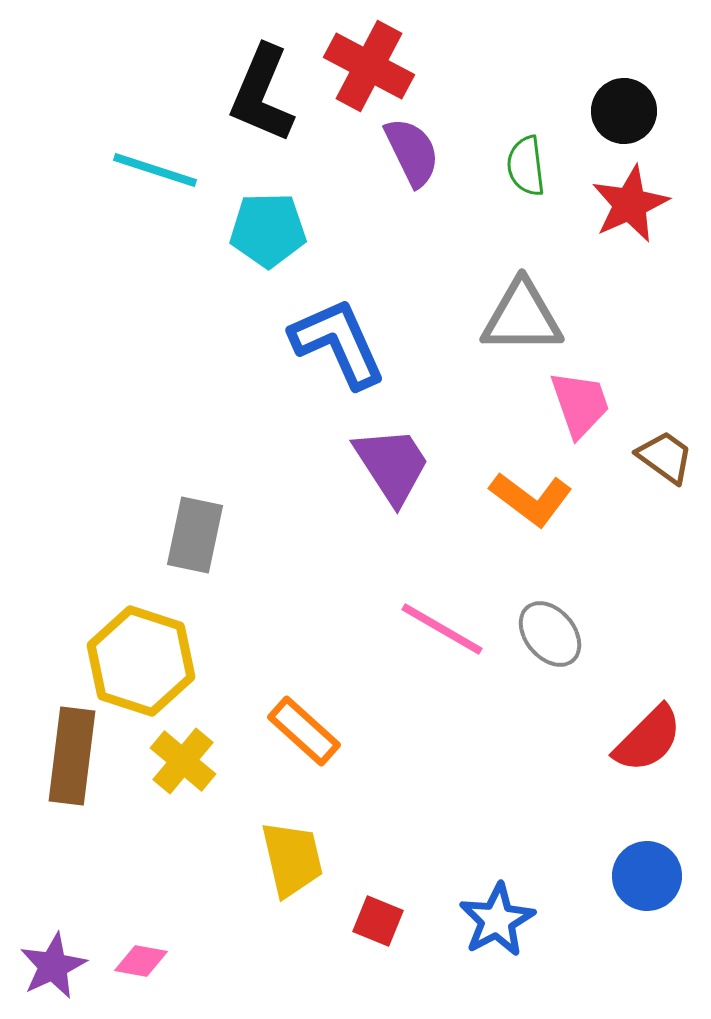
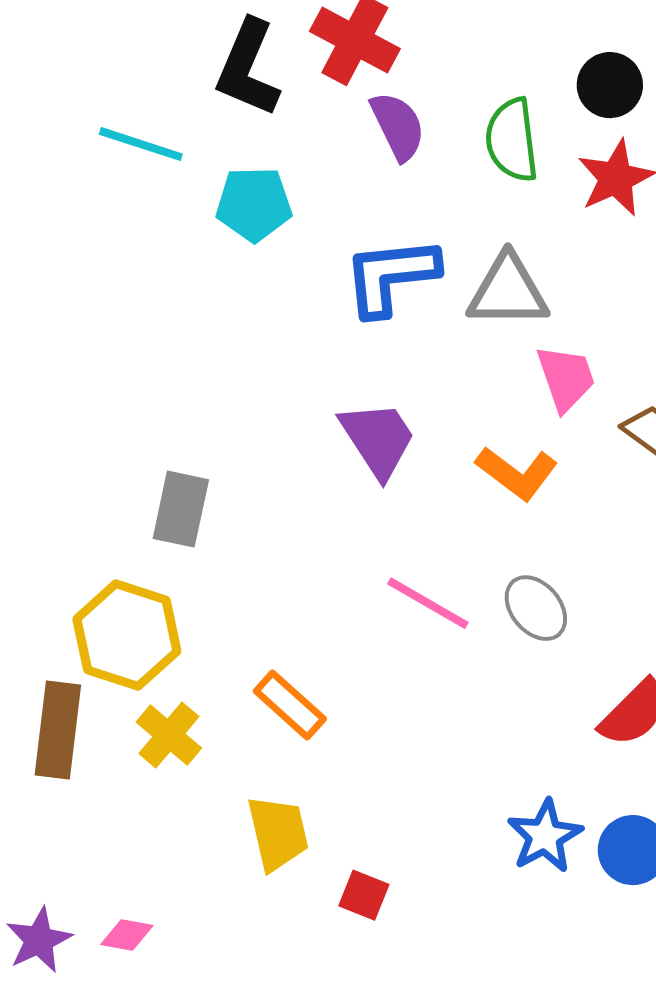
green semicircle: (526, 166) -> (512, 140), size x1.4
blue L-shape: (338, 343) -> (391, 276), moved, turned -72
blue star: (497, 920) -> (545, 836), moved

